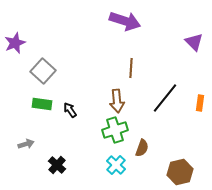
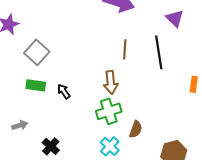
purple triangle: (194, 42) -> (175, 18), moved
black line: (165, 98) -> (159, 52), moved, turned -48

